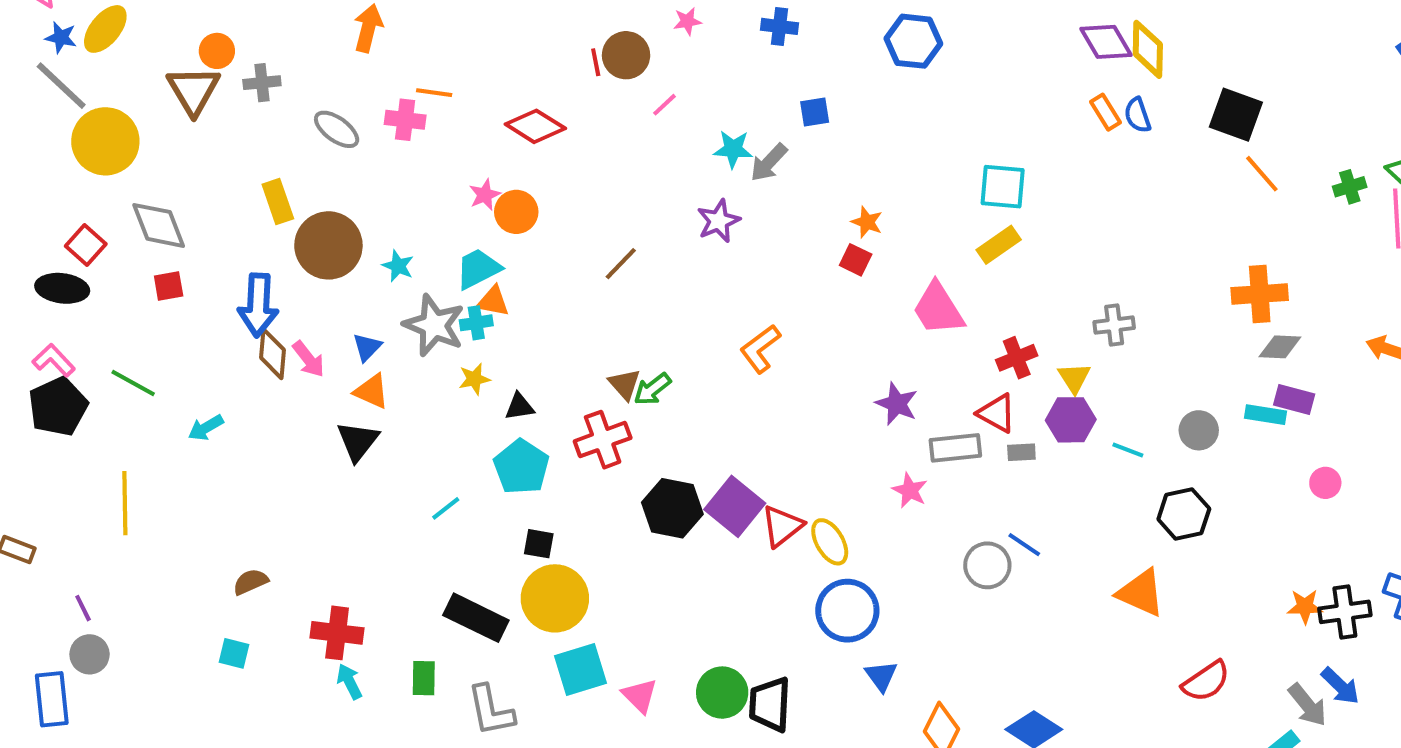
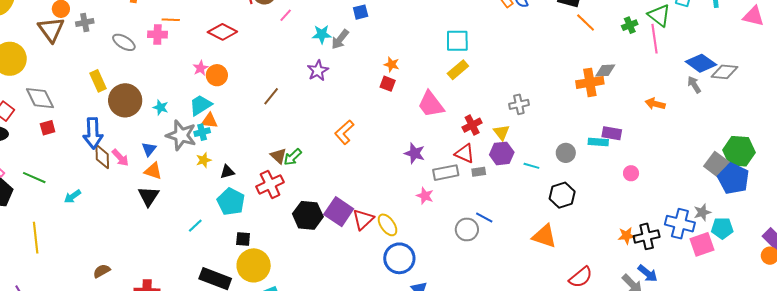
gray diamond: (1280, 347) -> (605, 71), moved

